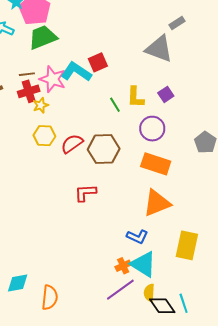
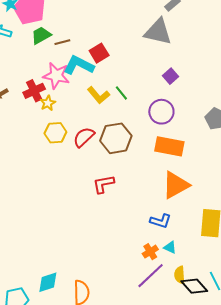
green trapezoid: (43, 37) -> (41, 35), size x0.7
brown line: (27, 74) -> (62, 42), moved
yellow L-shape: (135, 97) -> (98, 95), moved, turned -35
cyan triangle: (143, 264) -> (170, 247), size x0.5

